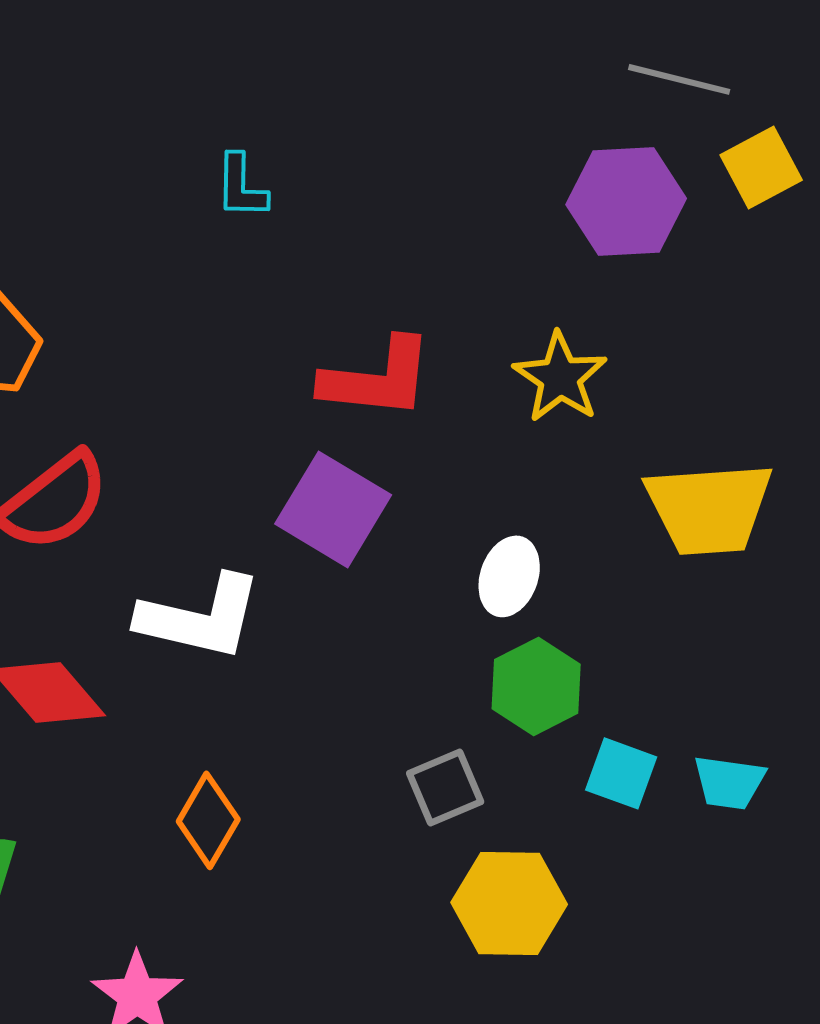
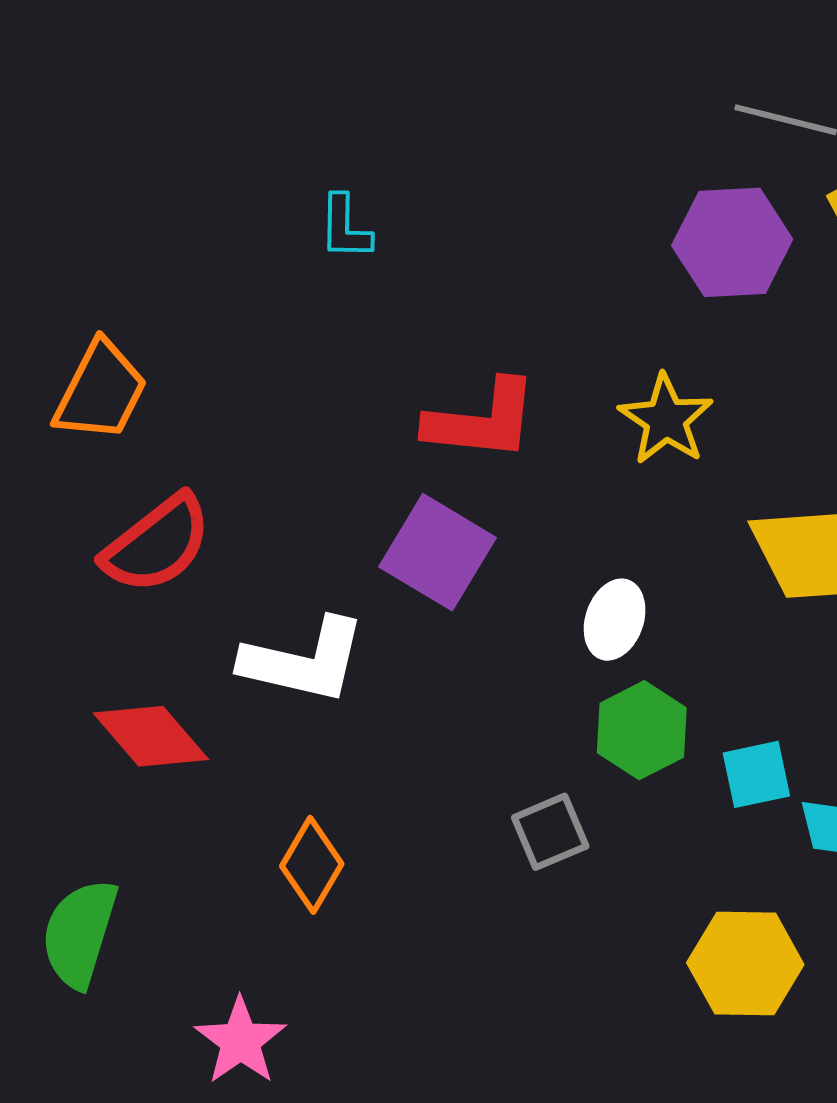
cyan square: (621, 773) -> (756, 774), moved, turned -32
yellow hexagon: (509, 903) -> (745, 964), moved

